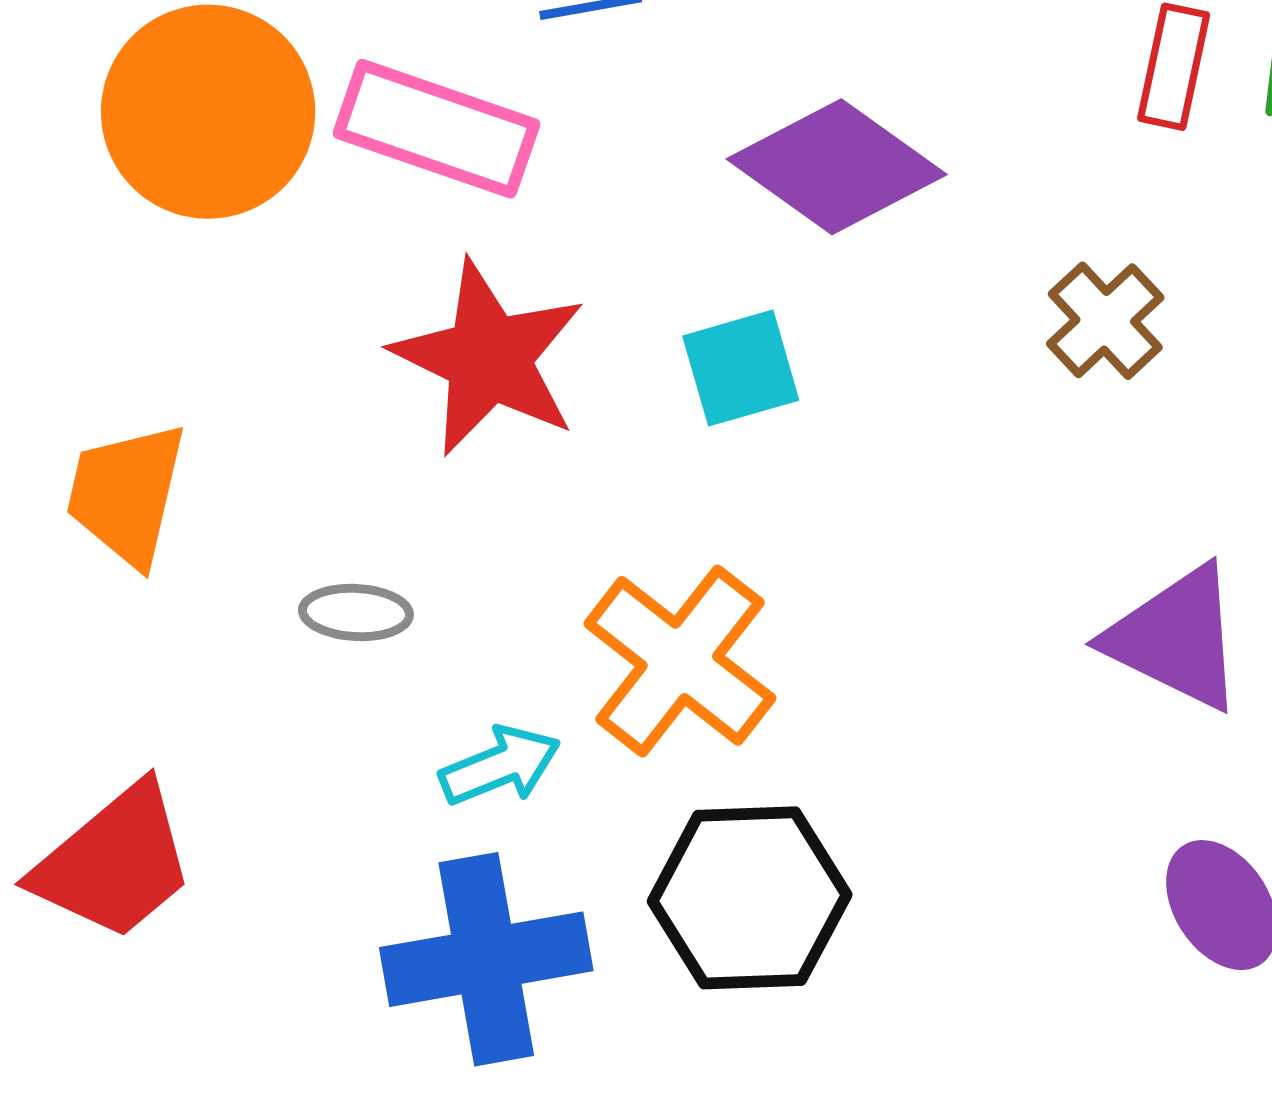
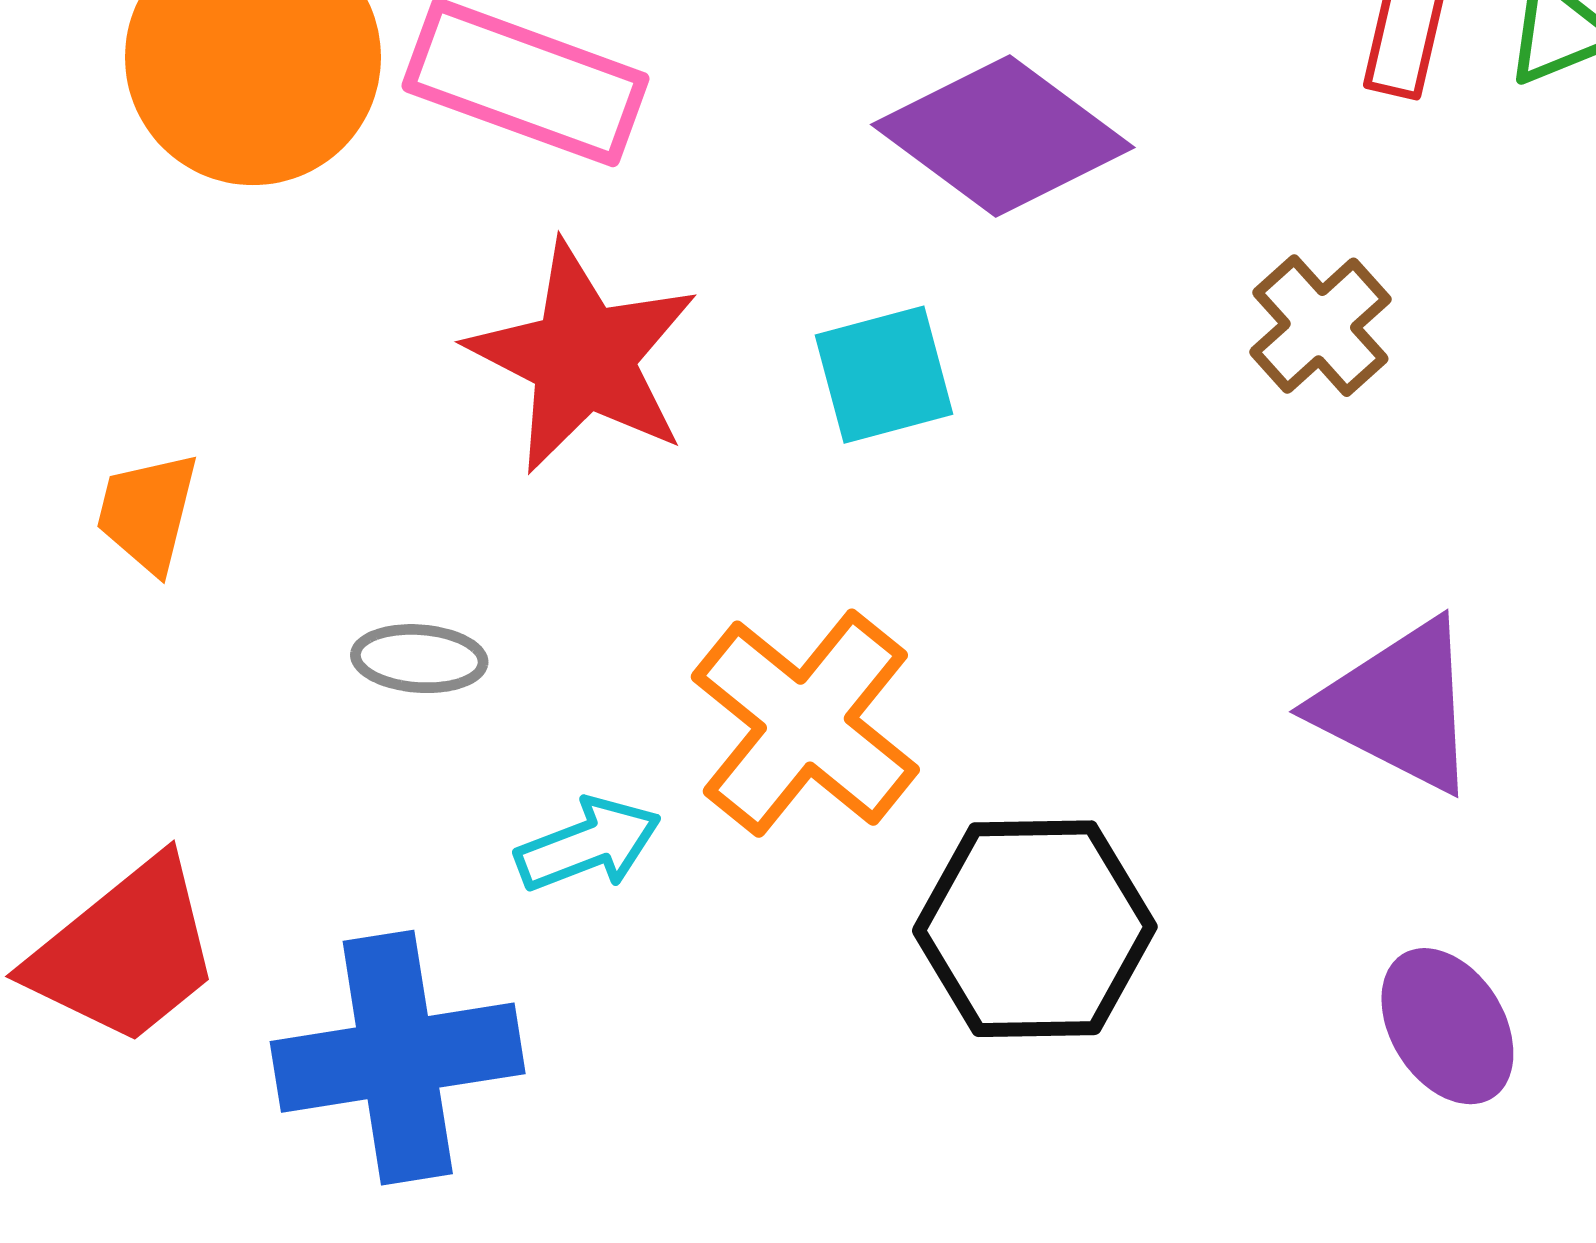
orange trapezoid: (126, 494) -> (147, 512), size x0.7
black hexagon: (750, 898) -> (1035, 929), moved
blue cross: (486, 959) -> (398, 1058), moved

